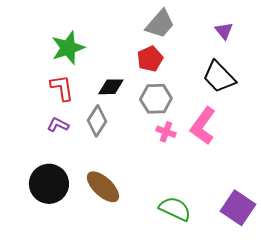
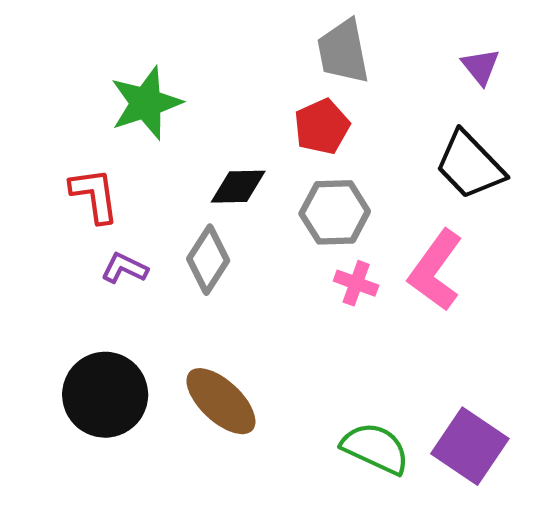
gray trapezoid: (160, 24) -> (343, 51), turned 128
red L-shape: (62, 88) -> (94, 195), moved
purple square: (238, 208) -> (470, 446), moved

